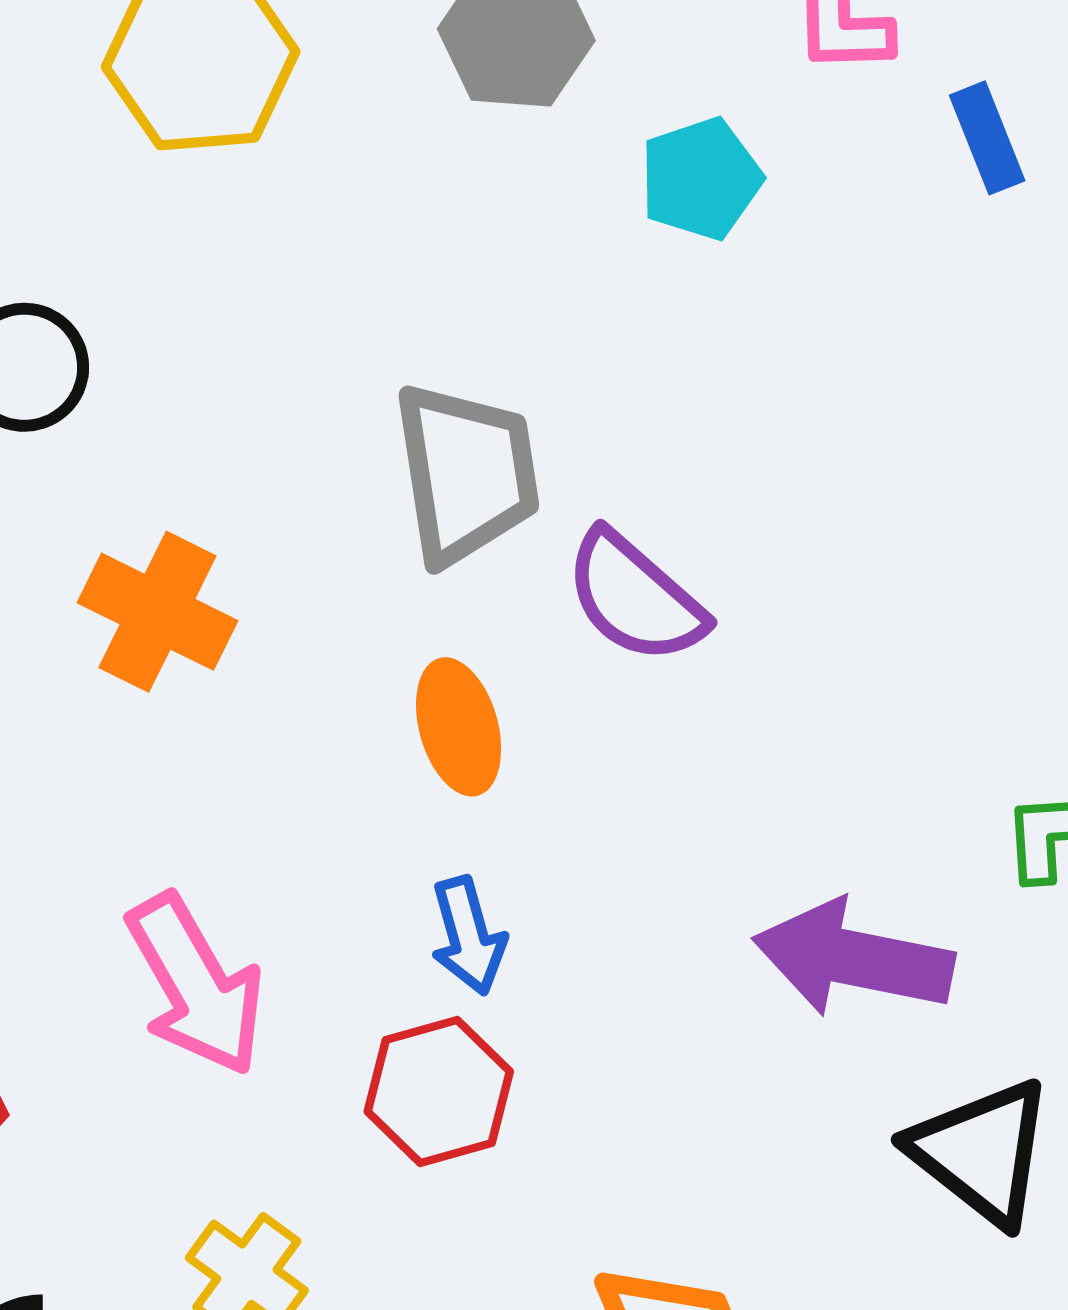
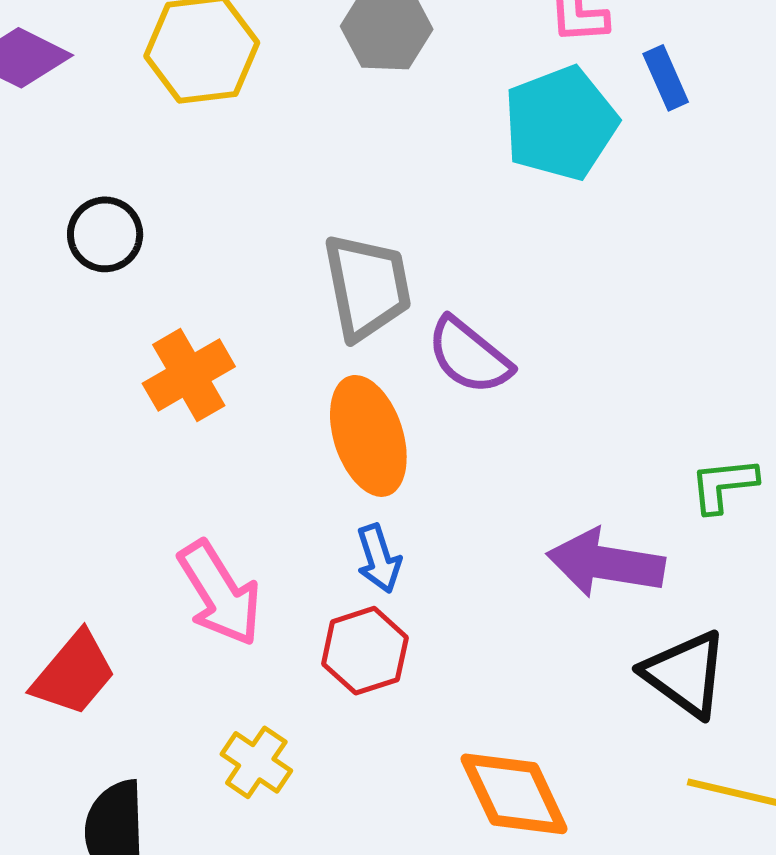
cyan pentagon: (701, 179) -> (561, 123), moved, size x1.6
orange cross: (157, 612) -> (189, 375), turned 36
orange ellipse: (459, 727) -> (368, 436), size x1.5

